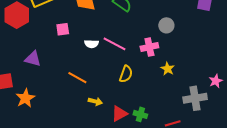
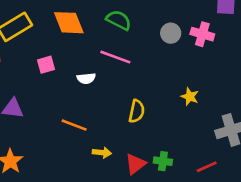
gray circle: (166, 25) -> (171, 33), moved
pink line: (115, 44) -> (115, 57), moved
pink cross: (149, 47) -> (202, 34), moved, turned 36

